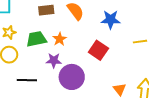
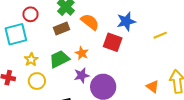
red square: (98, 50) -> (113, 42), moved

